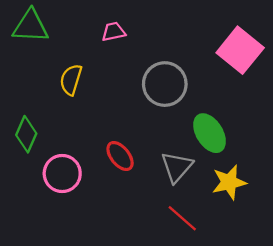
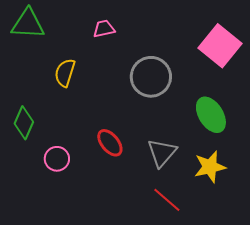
green ellipse: (210, 133) -> (211, 115), moved
pink circle: (62, 174) -> (57, 159), size x0.7

